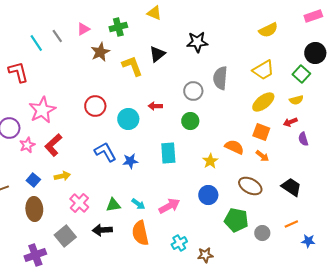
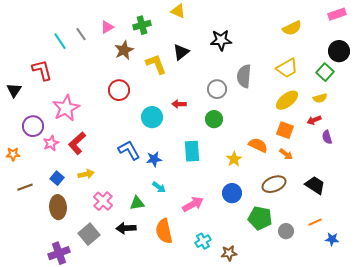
red circle: (95, 106) -> (119, 90), moved
brown ellipse: (250, 186) -> (274, 184), turned -50
cyan arrow: (138, 204) -> (159, 187), moved

